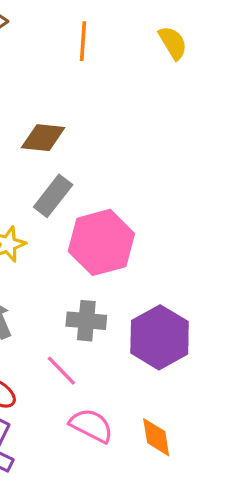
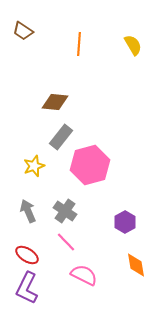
gray cross: (86, 321) -> (65, 211), moved, turned 30
purple hexagon: (160, 337) -> (125, 222), size x0.6
orange diamond: (156, 437) -> (136, 265), moved

